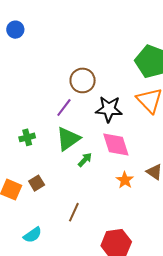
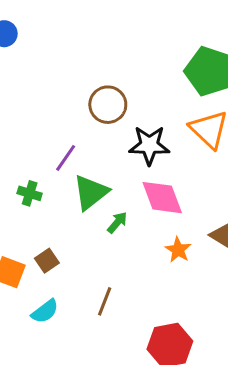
purple line: (64, 107) -> (66, 158), moved
green cross: (27, 137) -> (30, 193), turned 35
cyan semicircle: (33, 235) -> (45, 311), moved

